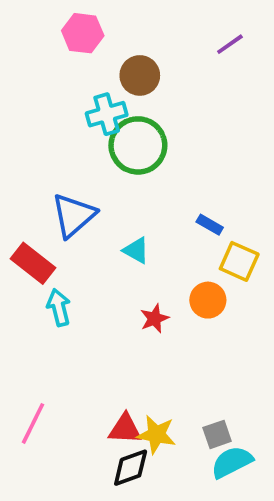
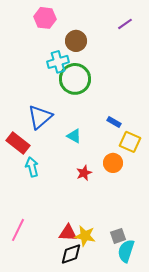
cyan semicircle: (232, 462) -> (126, 251), turned -45

